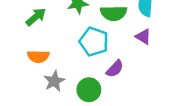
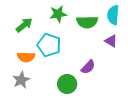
cyan pentagon: (94, 42) -> (49, 45), moved
gray star: (54, 81) -> (21, 80), moved

